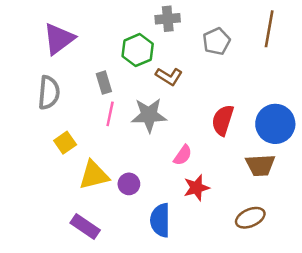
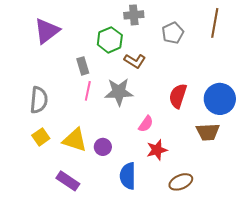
gray semicircle: (49, 93) -> (39, 100), moved
yellow square: (65, 143) -> (41, 137), moved
yellow triangle: (94, 175) -> (75, 140), turned 32
brown ellipse: (250, 218) -> (181, 182), moved

